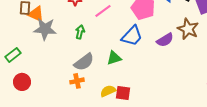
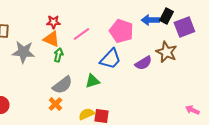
orange triangle: (36, 14) -> (51, 39), moved
orange cross: (77, 81) -> (55, 104), turned -32

